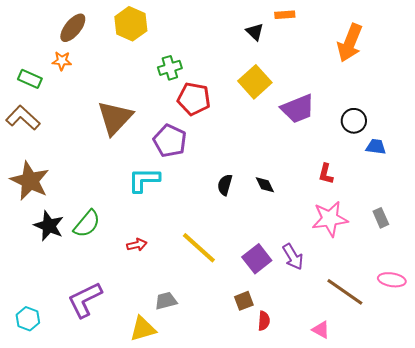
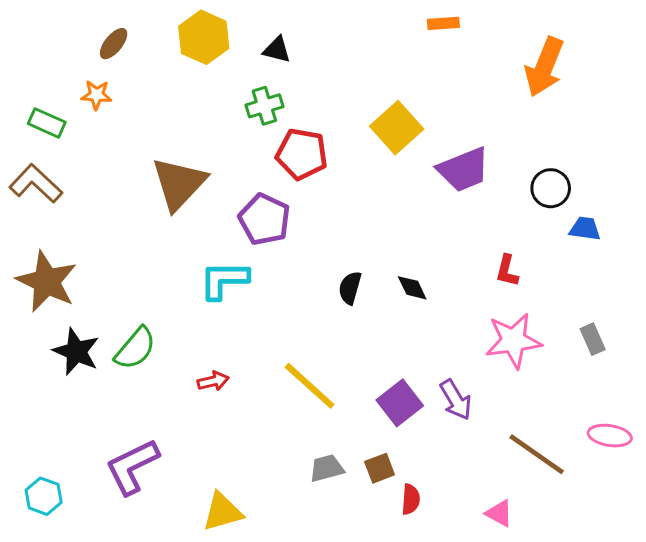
brown ellipse: (73, 28) -> (114, 44), size x0.7
black triangle: (255, 32) -> (277, 50), moved, turned -30
gray trapezoid: (166, 301) -> (327, 468), moved

